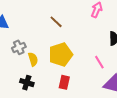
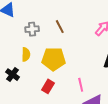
gray cross: (19, 47) -> (32, 29), moved
pink line: (99, 62) -> (81, 85), moved

